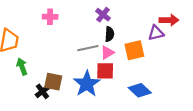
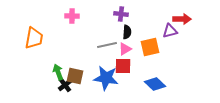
purple cross: (103, 15) -> (121, 14), turned -32
green arrow: (22, 66) -> (58, 72), moved
blue star: (87, 84) -> (106, 78), turned -30

